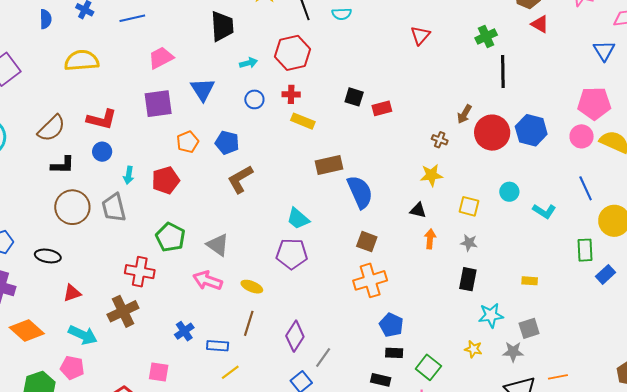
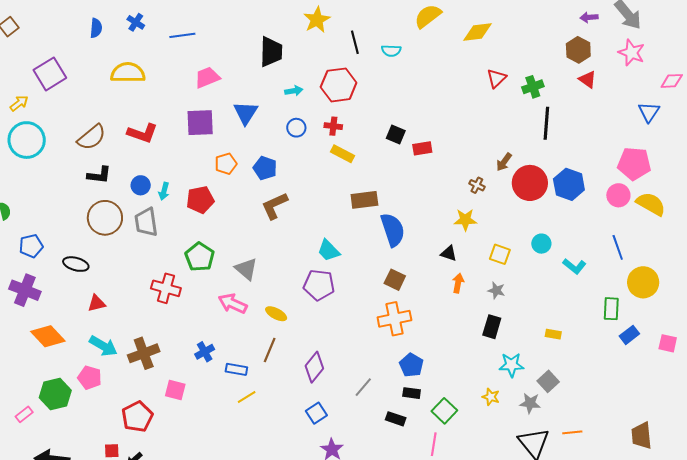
red triangle: (420, 35) -> (496, 78), moved
blue circle: (102, 152) -> (141, 185), moved
brown cross: (123, 311) -> (144, 353), moved
gray square: (529, 328) -> (548, 381), turned -30
gray line: (323, 358) -> (363, 387), moved

